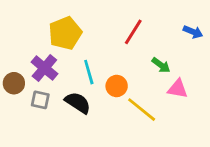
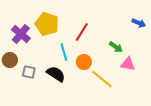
red line: (133, 32) -> (82, 32), moved
yellow pentagon: (65, 33) -> (47, 24), turned -30
purple cross: (44, 68) -> (21, 34), moved

